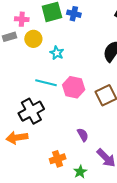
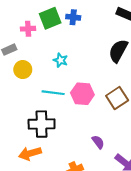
pink cross: (22, 19) -> (28, 29), moved
yellow circle: (33, 39) -> (23, 70), moved
black cross: (31, 111) -> (42, 124), turned 35

